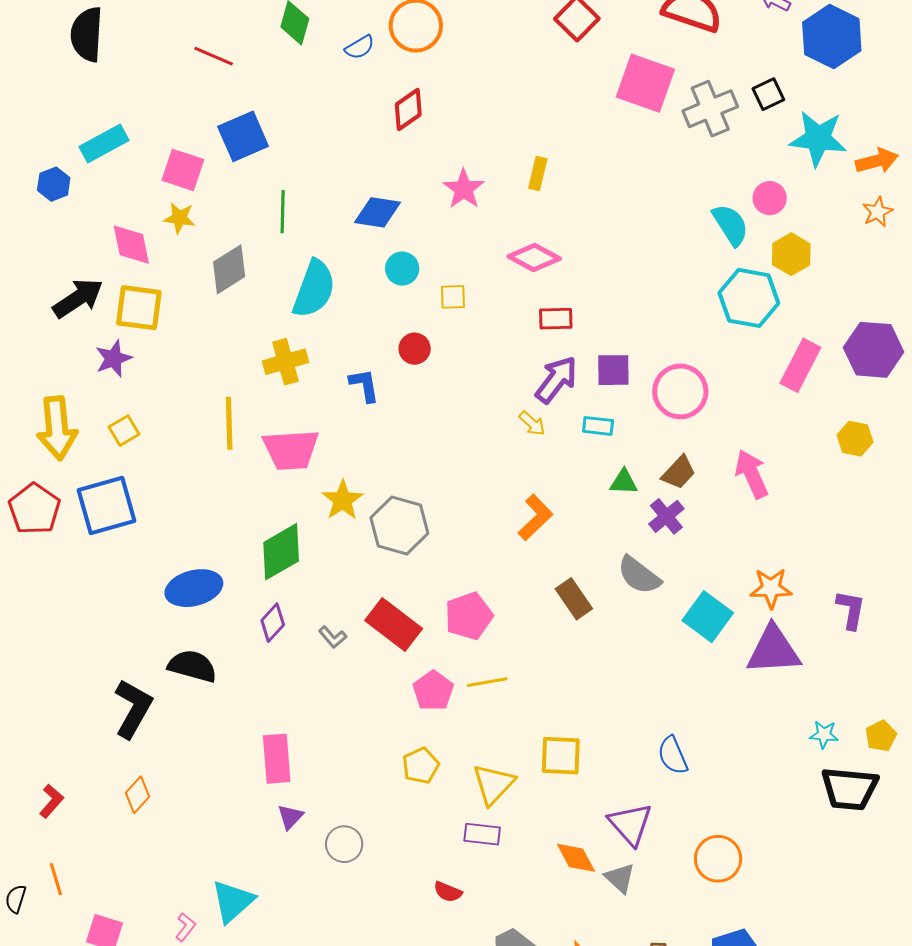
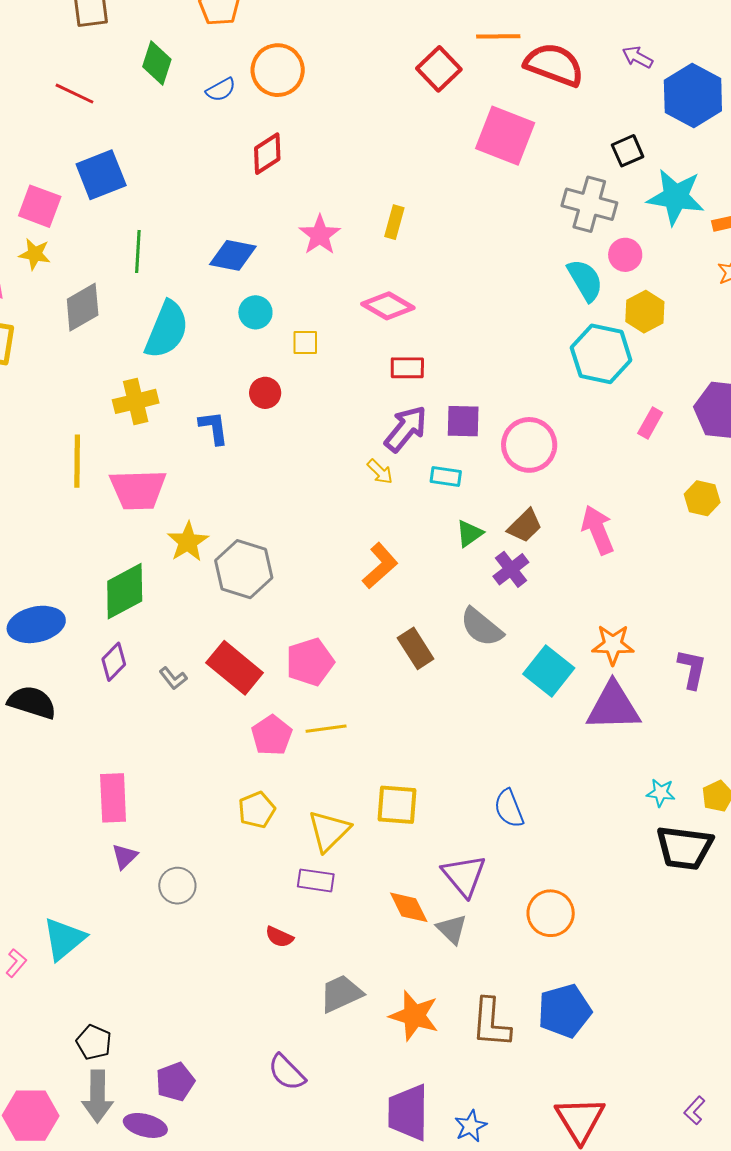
gray cross: (710, 109) -> (589, 204), moved, turned 36
pink rectangle: (800, 365) -> (650, 423), size x0.6
green triangle: (624, 482) -> (469, 534), turned -40

